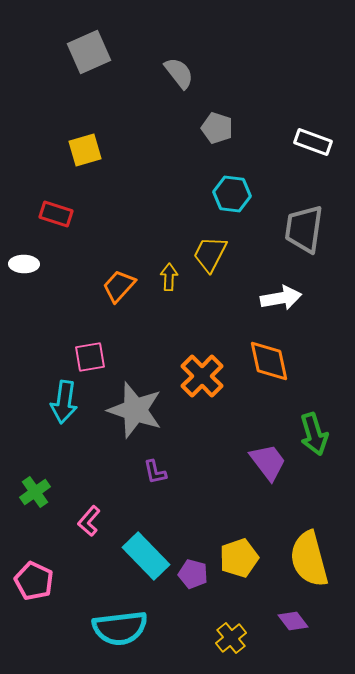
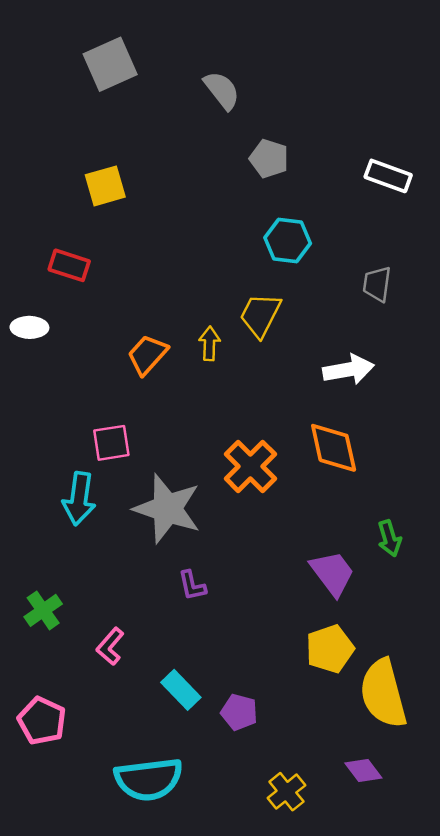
gray trapezoid: (304, 229) -> (377, 284), size x0.6
green arrow: (314, 434) -> (389, 538), size x0.7
cyan rectangle: (146, 556) -> (181, 690), size x0.7
yellow pentagon: (239, 558) -> (330, 649), moved

